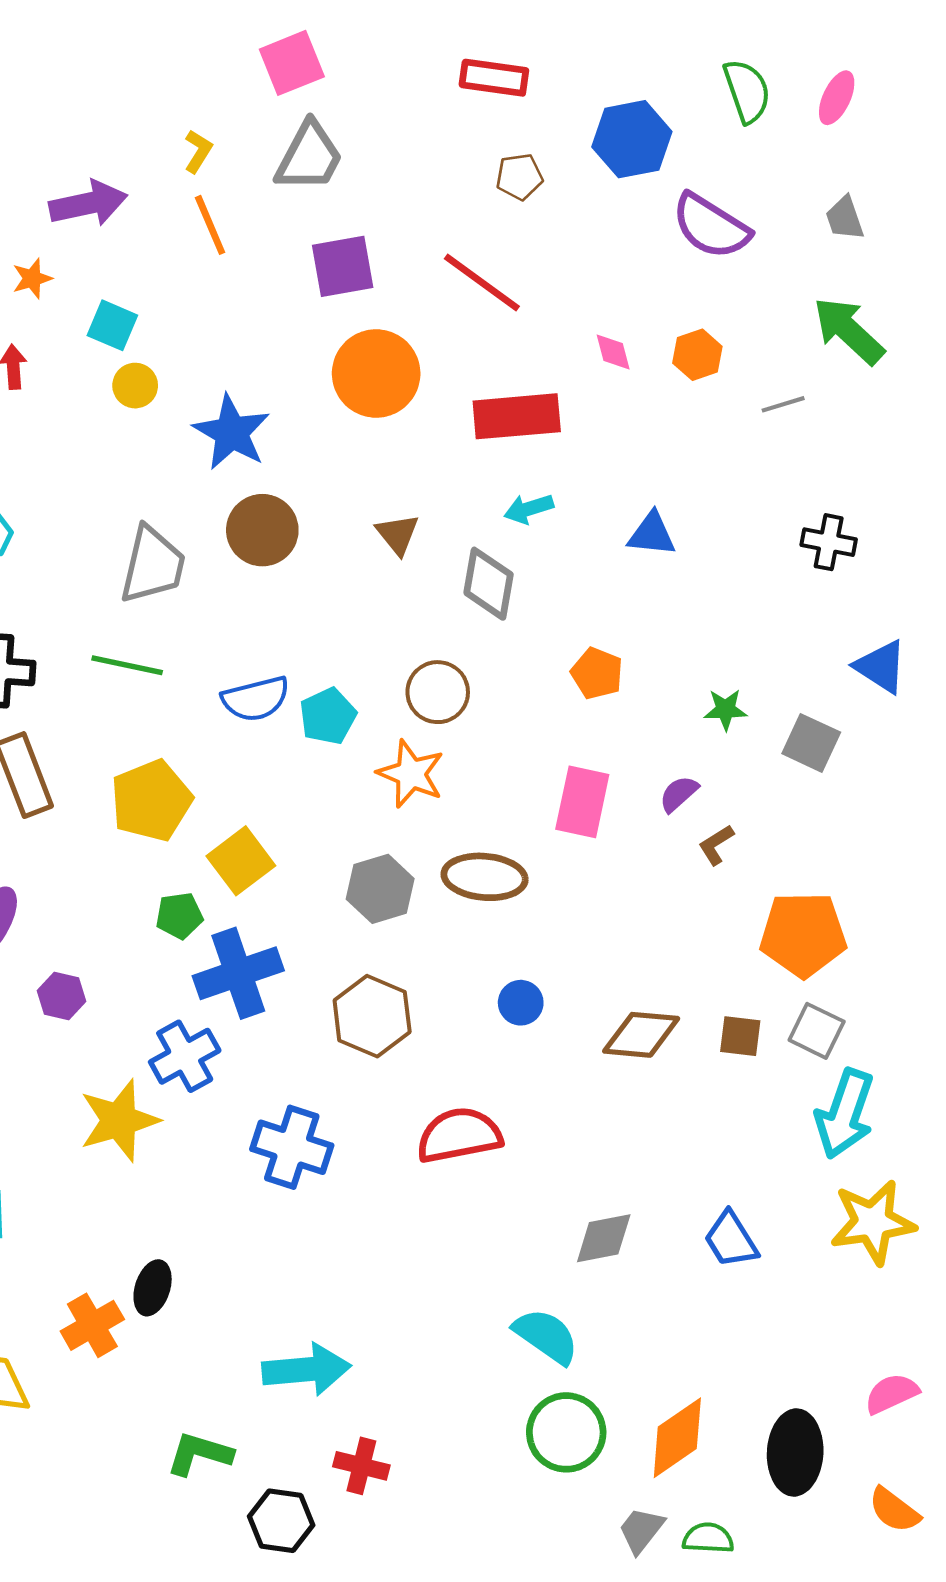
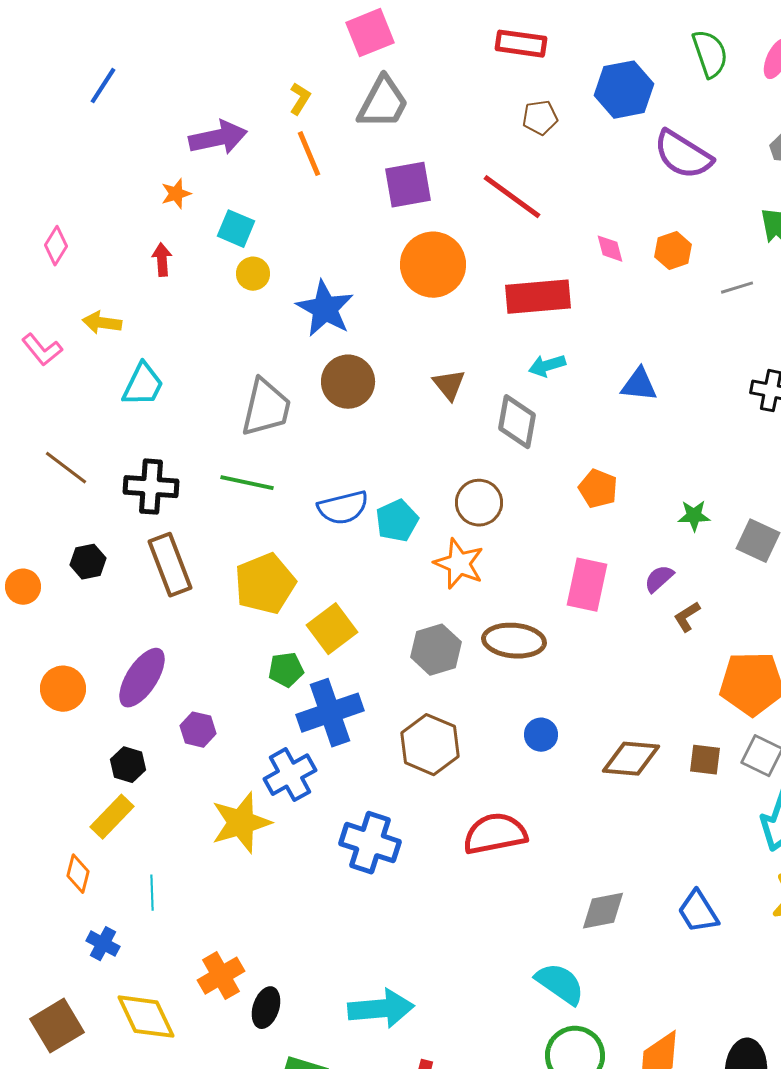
black ellipse: (153, 1288) -> (266, 1008), moved

